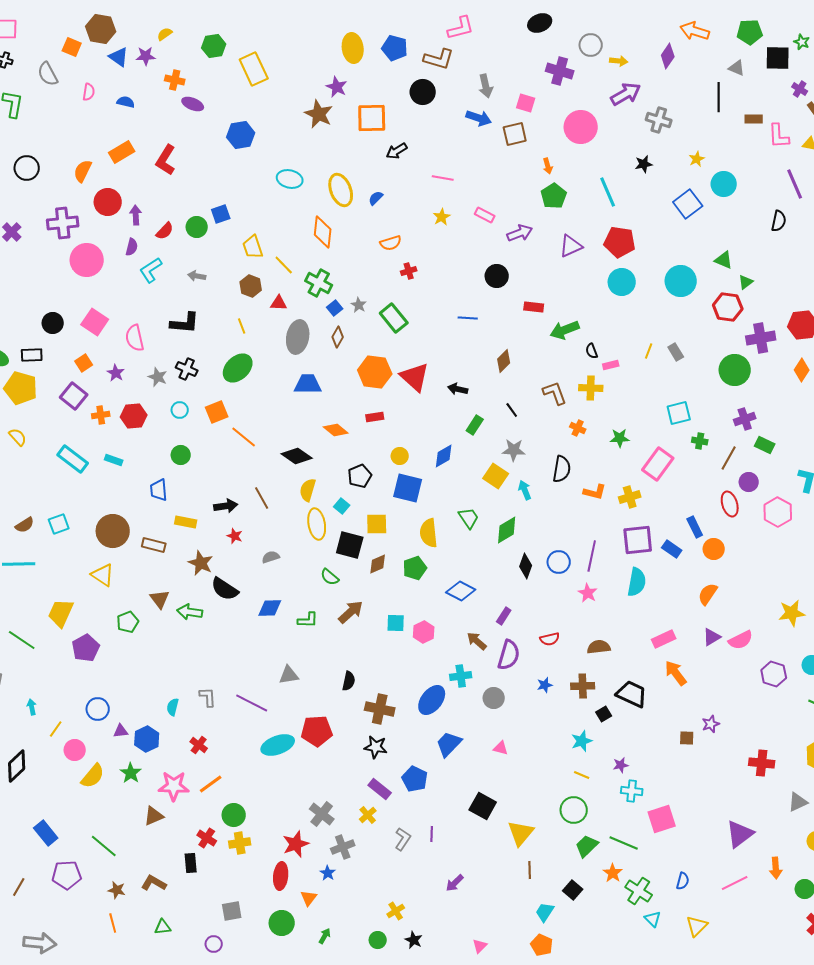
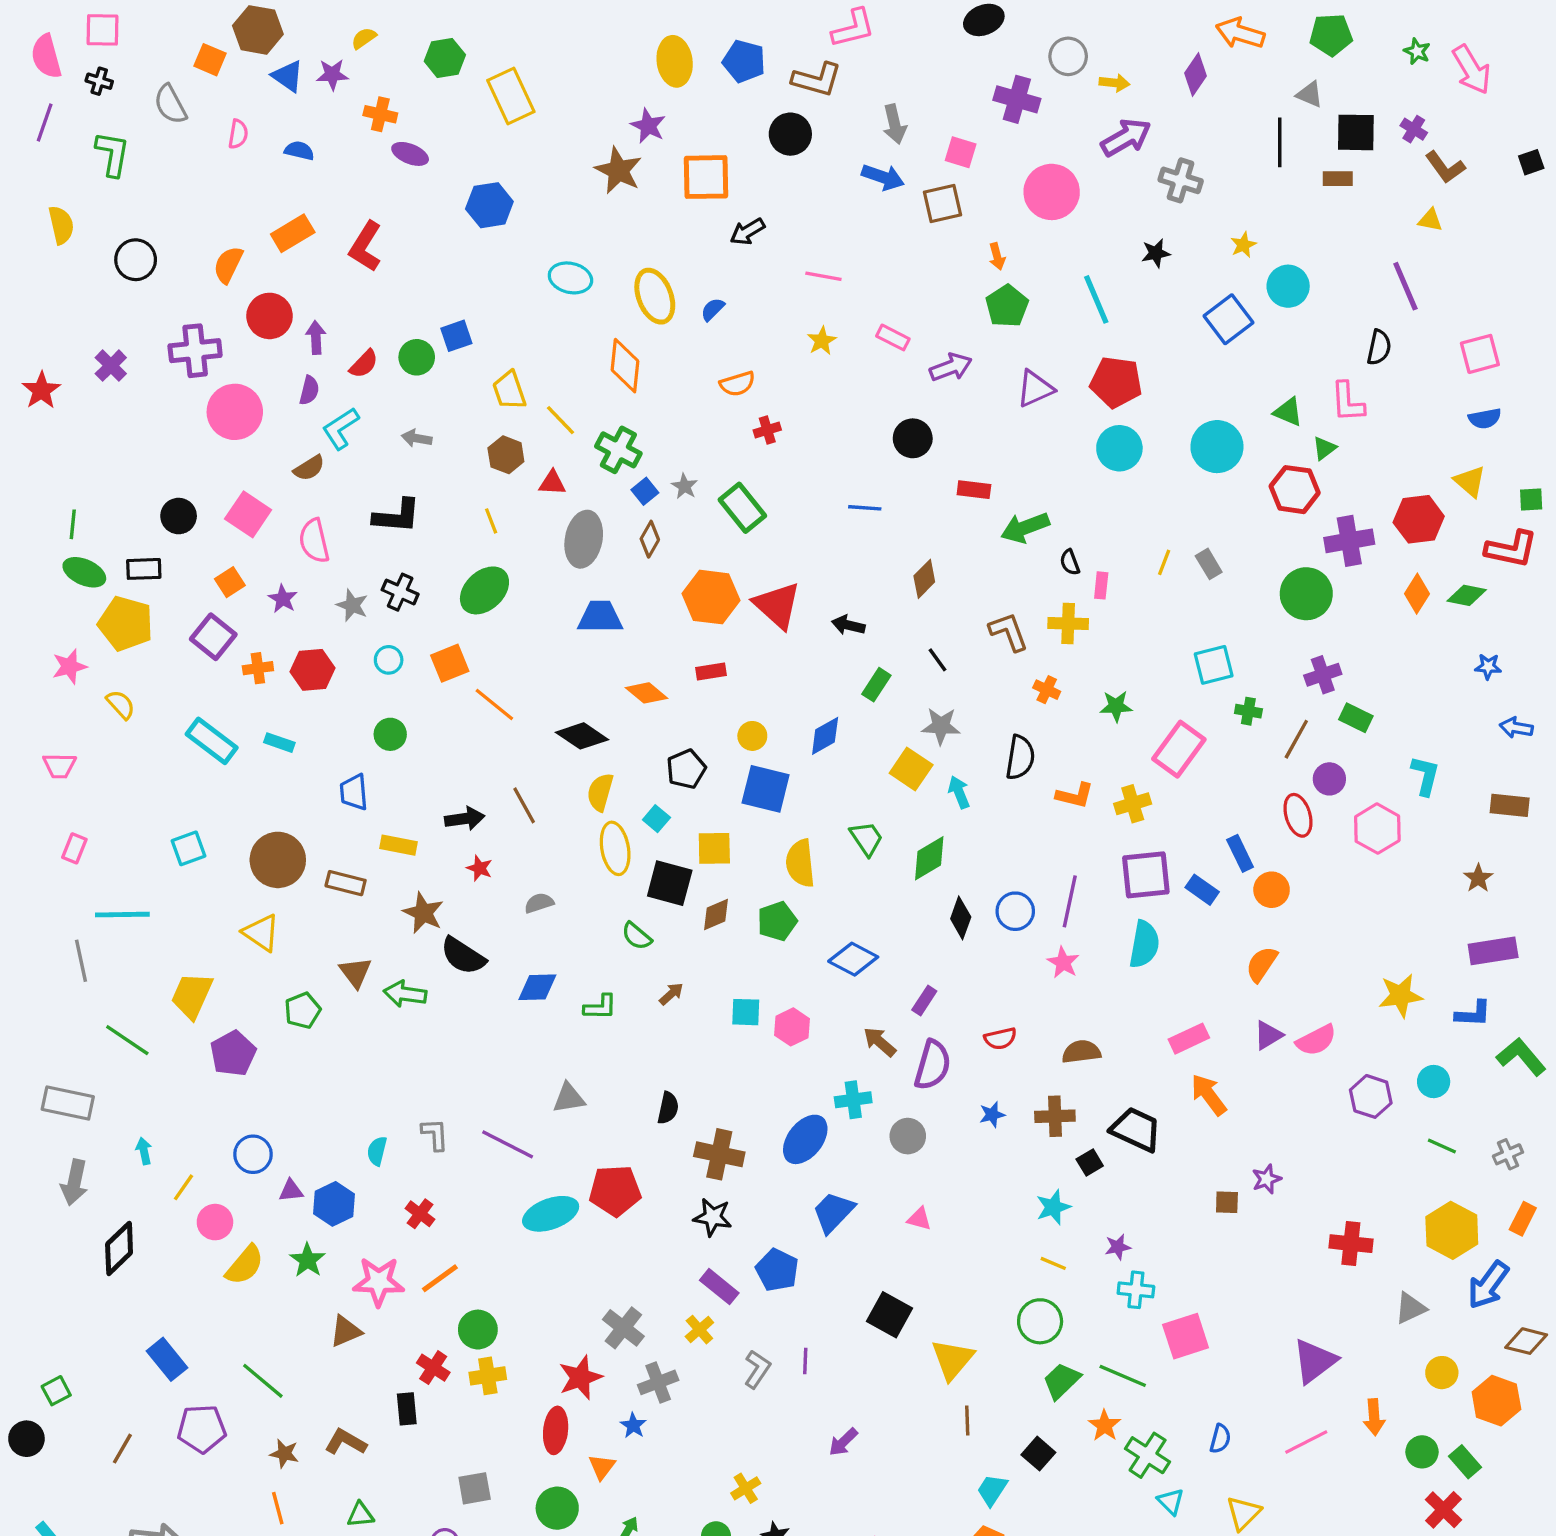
black square: (778, 58) -> (1356, 132), moved
pink L-shape: (779, 136) -> (1348, 402), moved
pink rectangle: (611, 365) -> (1101, 585), turned -70
brown semicircle: (25, 525) -> (309, 468), moved
brown arrow: (351, 612) -> (671, 994), size x0.6

